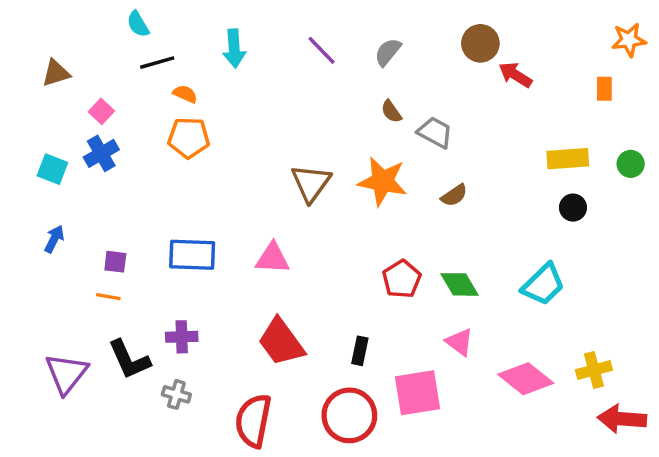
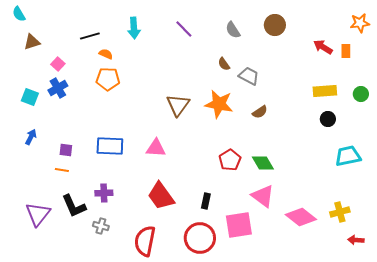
cyan semicircle: (138, 24) -> (19, 14), moved
gray semicircle: (388, 52) -> (233, 30), moved, turned -72
red arrow: (515, 75) -> (323, 47), moved
cyan trapezoid: (543, 284) -> (348, 156), moved, turned -148
pink triangle: (459, 342) -> (263, 196), size x1.4
red arrow: (622, 419) -> (356, 240), size x0.6

